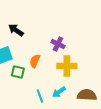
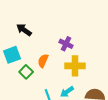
green square: (18, 72) -> (26, 72), turned 32

